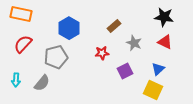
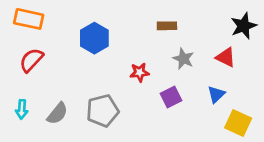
black star: (164, 17) -> (244, 26), moved, turned -30
brown rectangle: (114, 26) -> (167, 26), moved, turned 40
gray pentagon: (56, 57) -> (103, 111), moved
yellow square: (153, 90) -> (238, 123), moved

